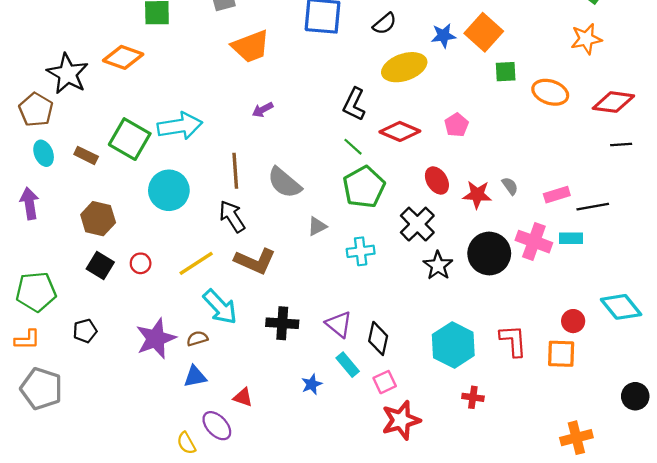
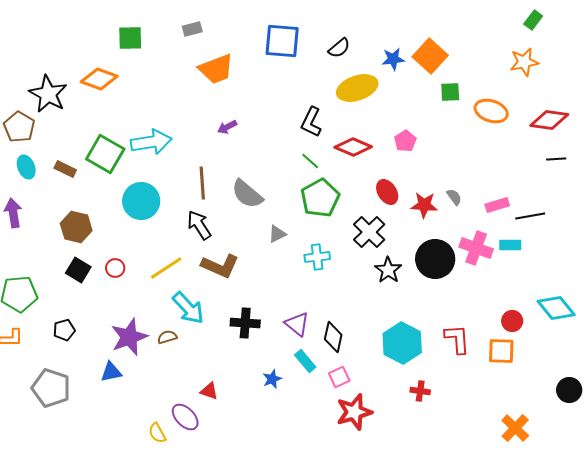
blue triangle: (195, 377) -> (111, 372), moved
gray pentagon: (41, 389) -> (51, 388), moved
orange cross: (576, 438) -> (515, 428), turned -32

